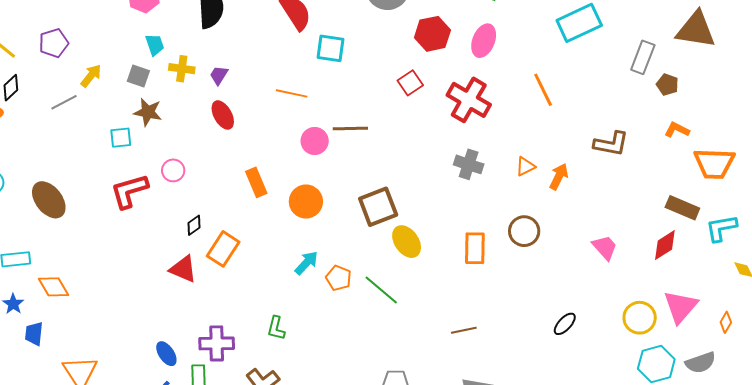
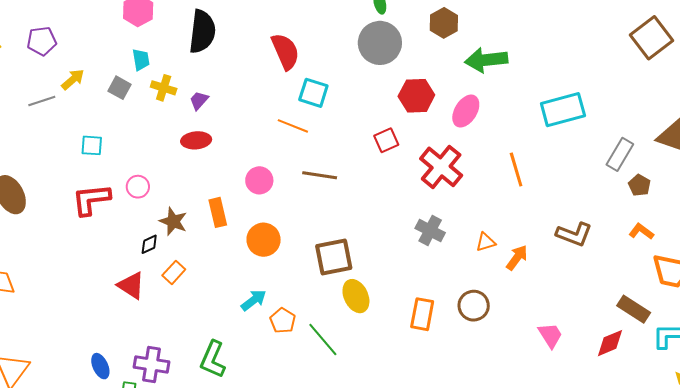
orange line: (292, 93) -> (293, 126), moved
brown star: (148, 112) -> (173, 221), moved
red ellipse: (223, 115) -> (196, 140), turned -76
pink circle: (315, 141) -> (259, 180), moved
orange rectangle: (223, 249) -> (174, 272), size x0.7
green L-shape: (276, 328) -> (213, 359), size x1.5

